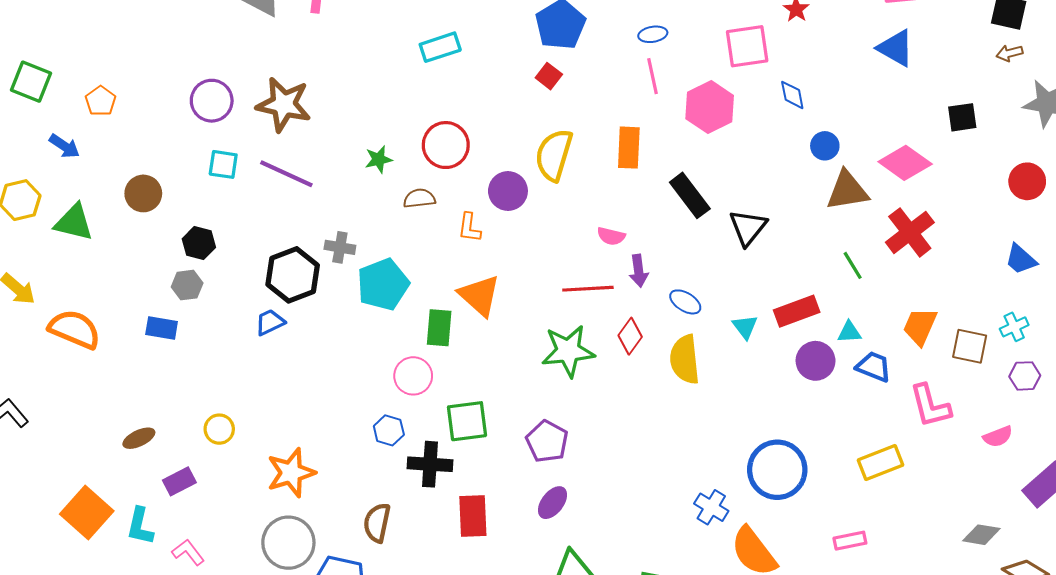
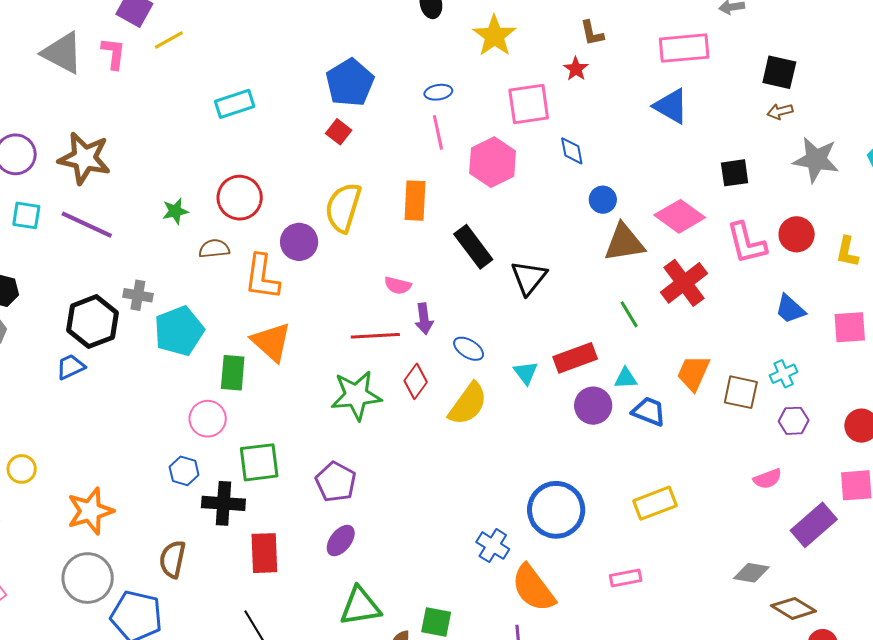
orange L-shape: (469, 228) -> (262, 277), size x1.6
yellow semicircle: (685, 359) -> (468, 404), turned -138
pink L-shape: (930, 406) -> (747, 243), moved

